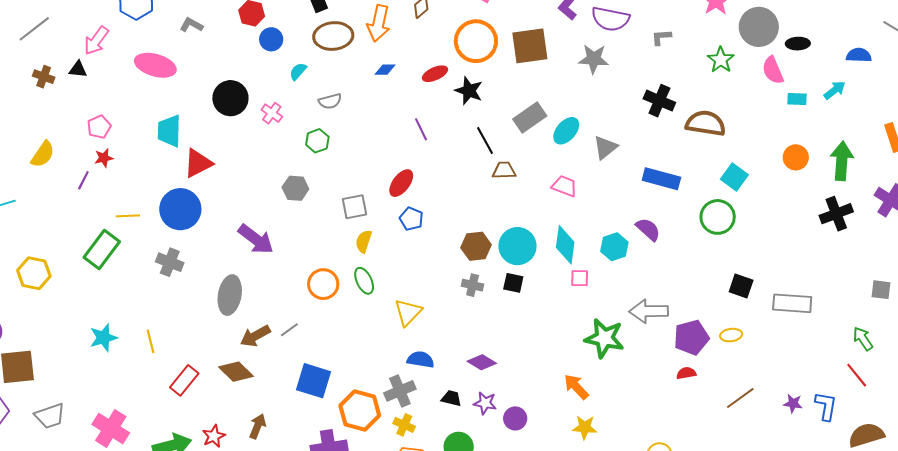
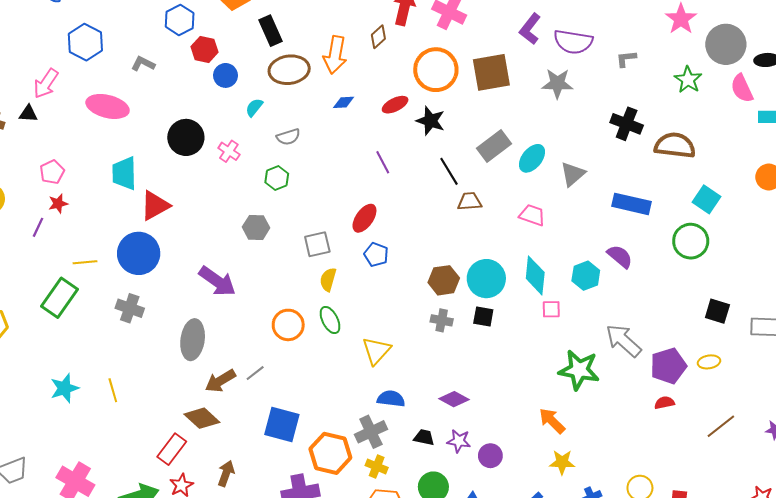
gray arrow: (649, 311) -> (623, 341), turned 45
red rectangle: (184, 380) -> (172, 449), moved

